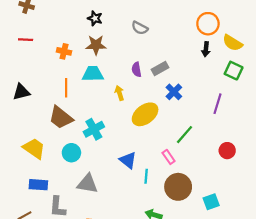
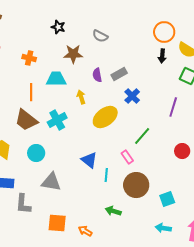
brown star: (96, 45) -> (73, 54), moved
cyan cross: (94, 129) -> (57, 120), moved

